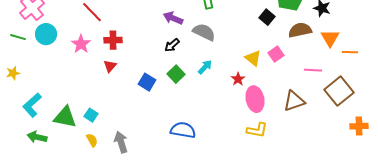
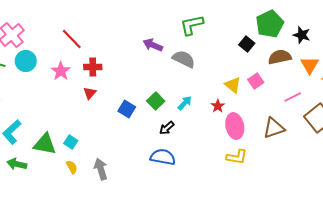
black arrow: (172, 45) -> (167, 128), moved
cyan arrow: (205, 67) -> (185, 103), moved
pink line: (313, 70) -> (293, 97), turned -30

